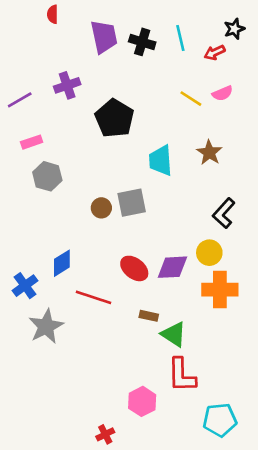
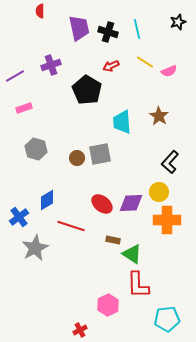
red arrow: (215, 52) -> (111, 66), moved
yellow line: (191, 99) -> (145, 62), moved
gray hexagon: (47, 176) -> (36, 149), moved

